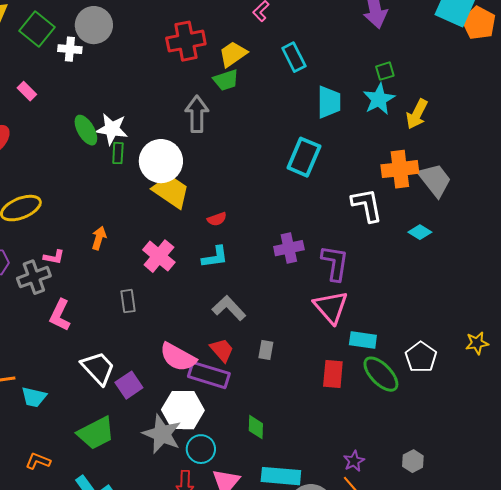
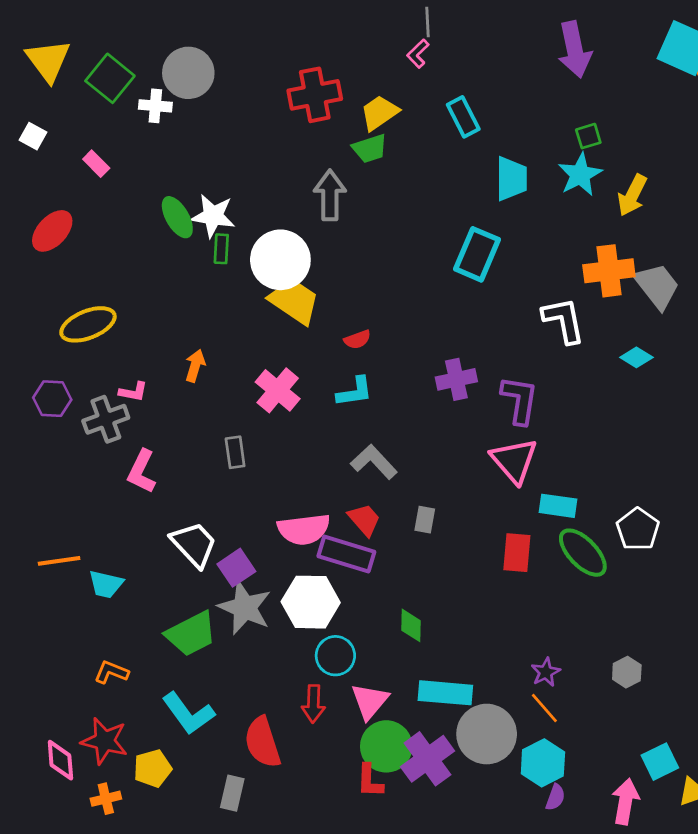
pink semicircle: (178, 357) -> (304, 529), turned -36
gray star: (162, 434) -> (245, 608), moved

